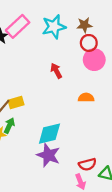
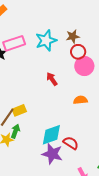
pink rectangle: (18, 26) -> (14, 43), turned 30
red semicircle: (87, 164) -> (71, 143), moved, turned -126

